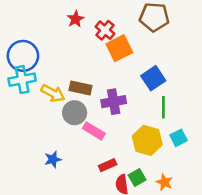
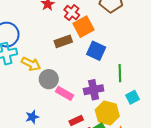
blue square: (153, 78) -> (96, 51), moved, turned -30
brown rectangle: (80, 88) -> (63, 41), moved, turned -30
purple cross: (114, 102) -> (94, 90), moved
yellow hexagon: (147, 140) -> (107, 113), moved

